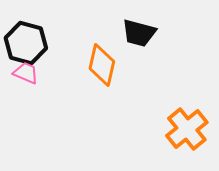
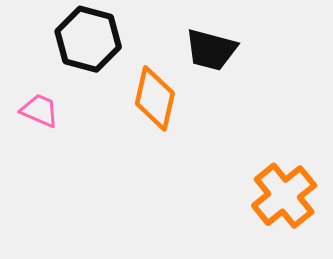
black hexagon: (26, 43) -> (88, 39), moved

